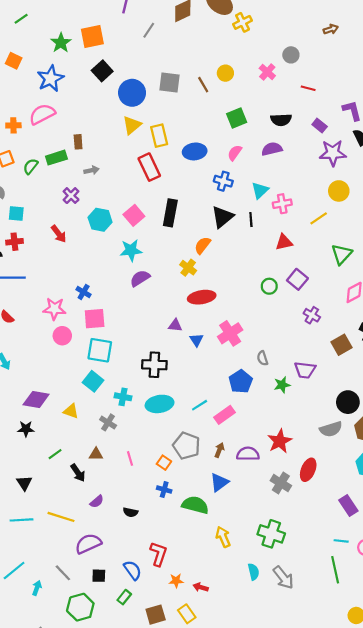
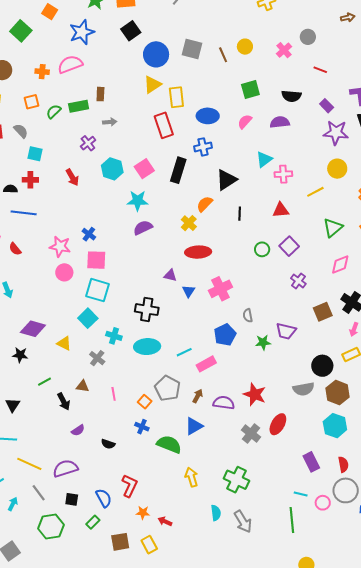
blue cross: (223, 181) -> (203, 147), moved, turned -36
black line: (251, 220) -> (240, 214), moved
red star: (280, 441) -> (255, 394), turned -30
yellow line: (61, 517) -> (29, 464), moved

